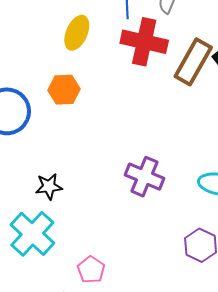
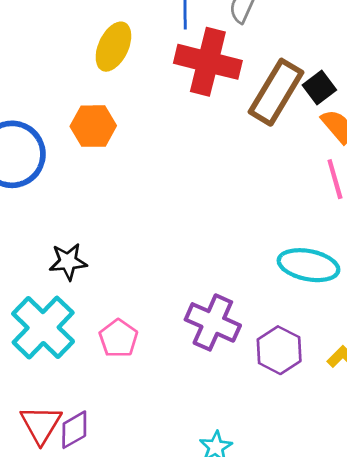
purple cross: (144, 177) -> (213, 322), moved
pink pentagon: (91, 270) -> (118, 338), moved

